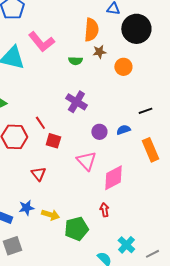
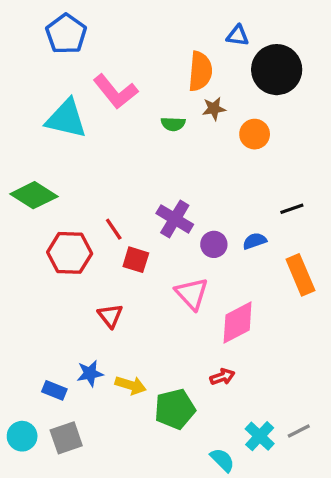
purple cross: (76, 102) -> (175, 219), moved
red arrow: (104, 210) -> (222, 377), turned 80
gray line: (152, 254) -> (299, 431), moved

